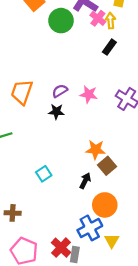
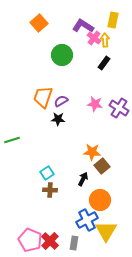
green circle: (61, 21) -> (62, 55), moved
orange trapezoid: (22, 92) -> (43, 97), moved
pink star: (89, 94) -> (95, 104), moved
brown cross: (13, 213) -> (50, 190), moved
yellow triangle: (112, 241) -> (106, 231), size x1.6
red cross: (61, 248) -> (50, 241), moved

